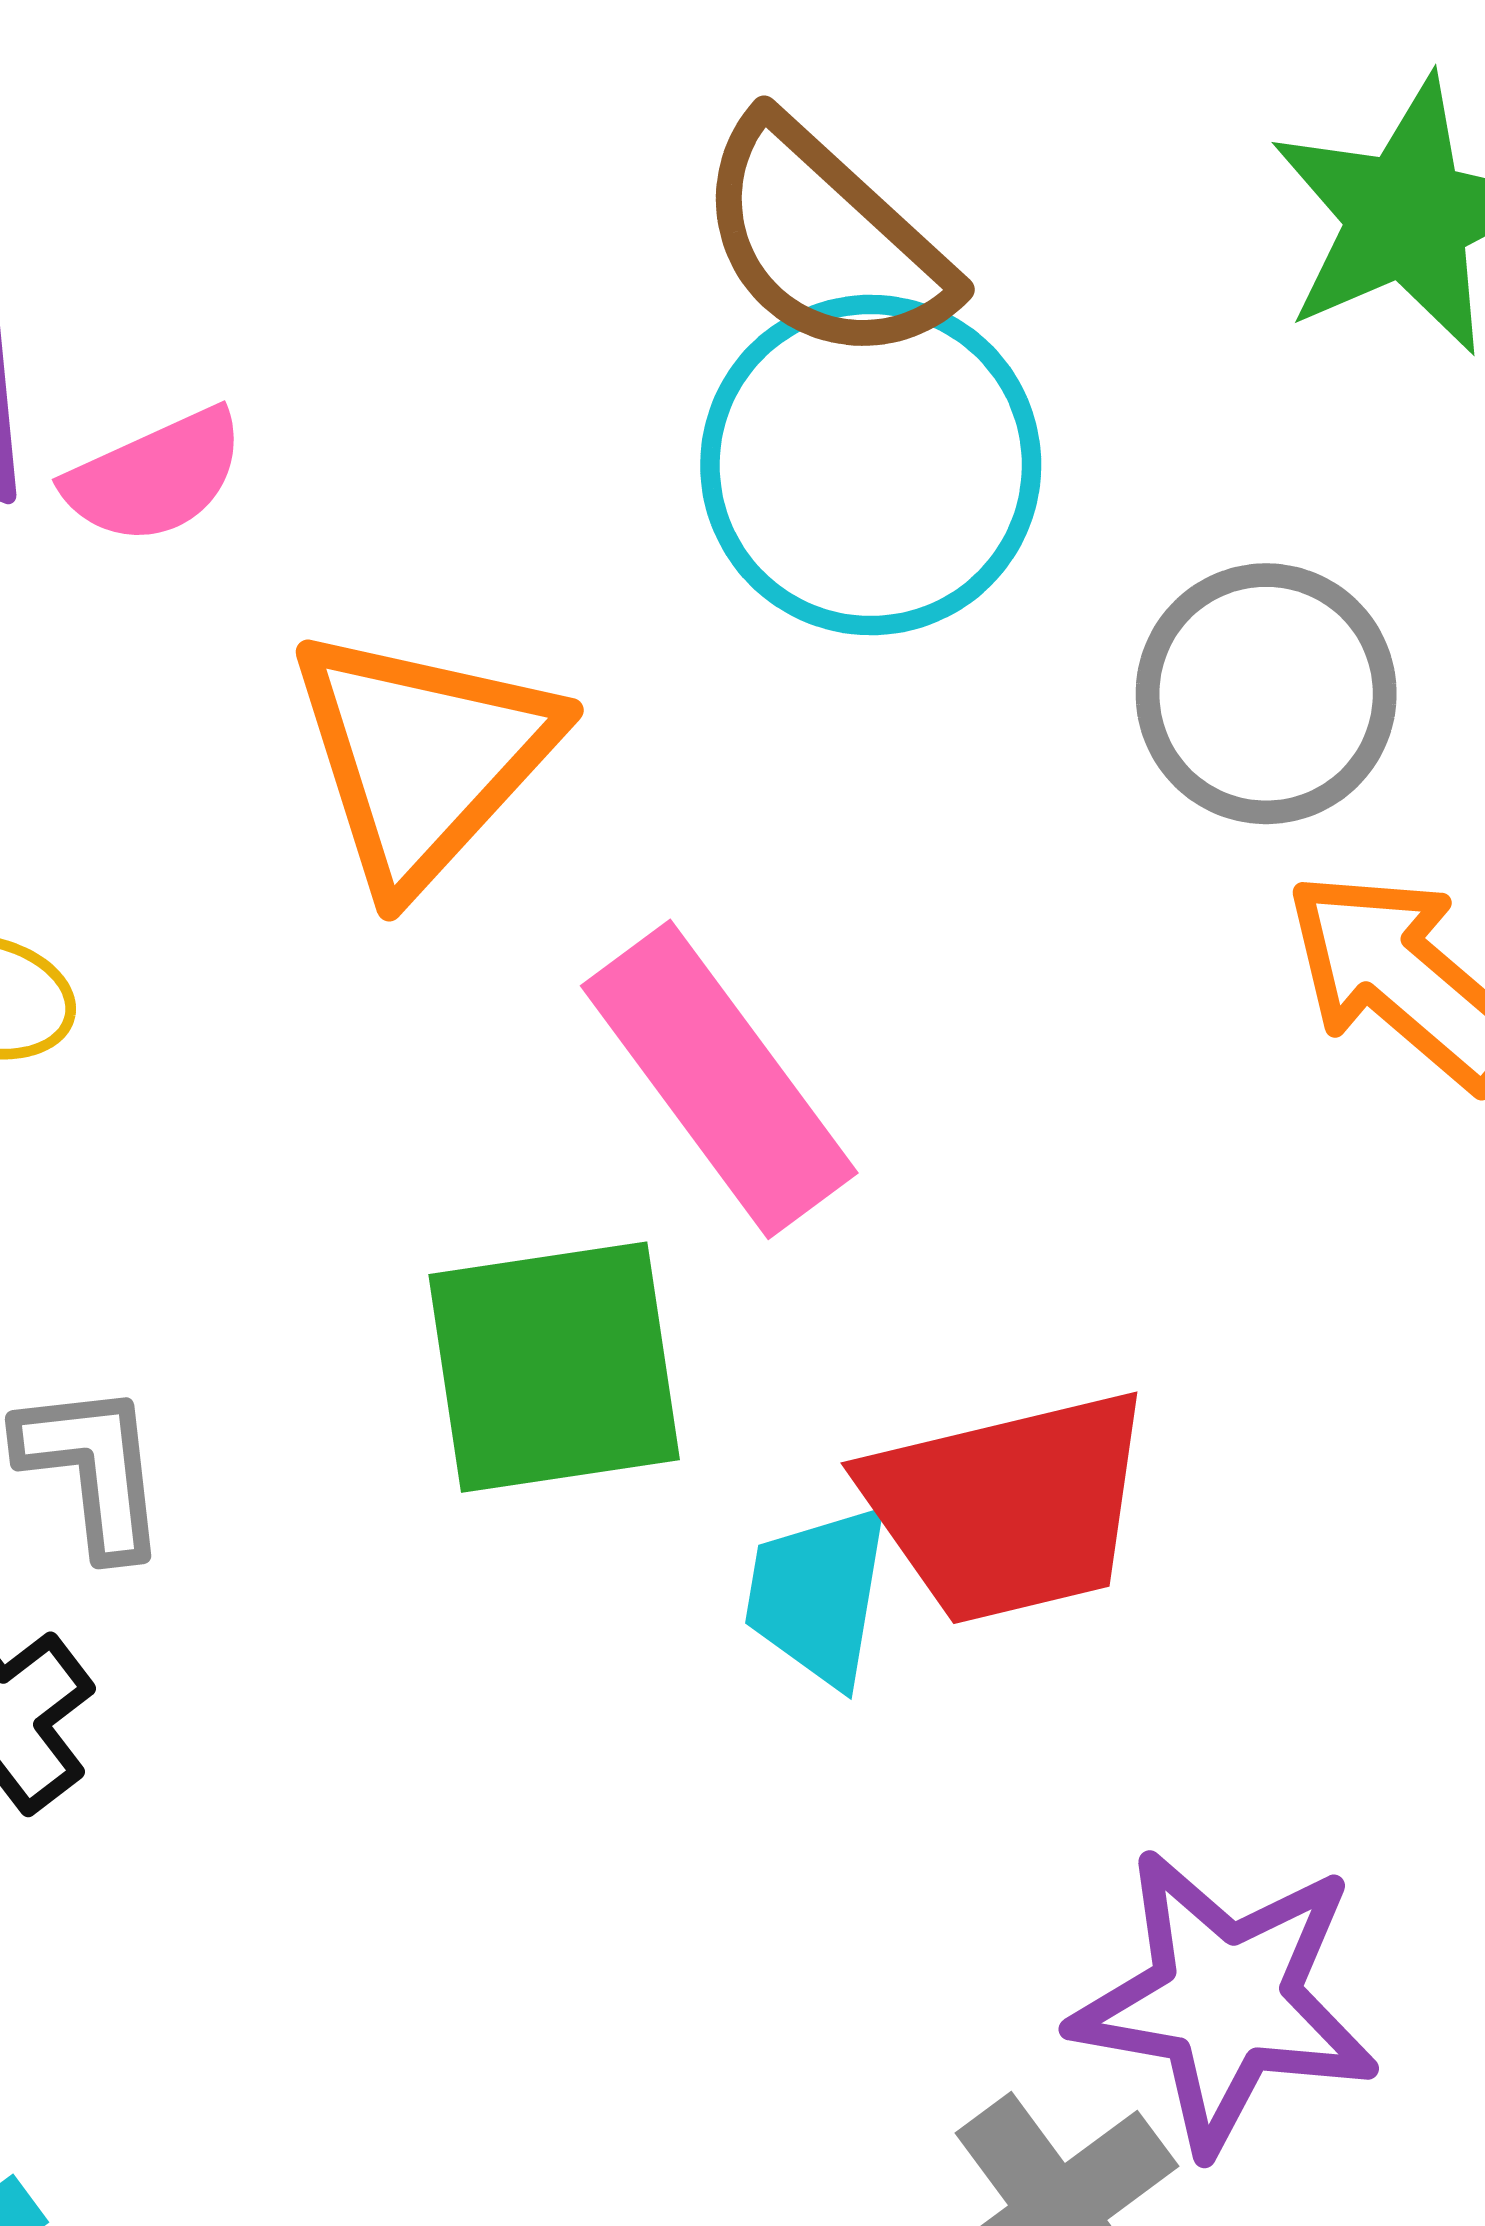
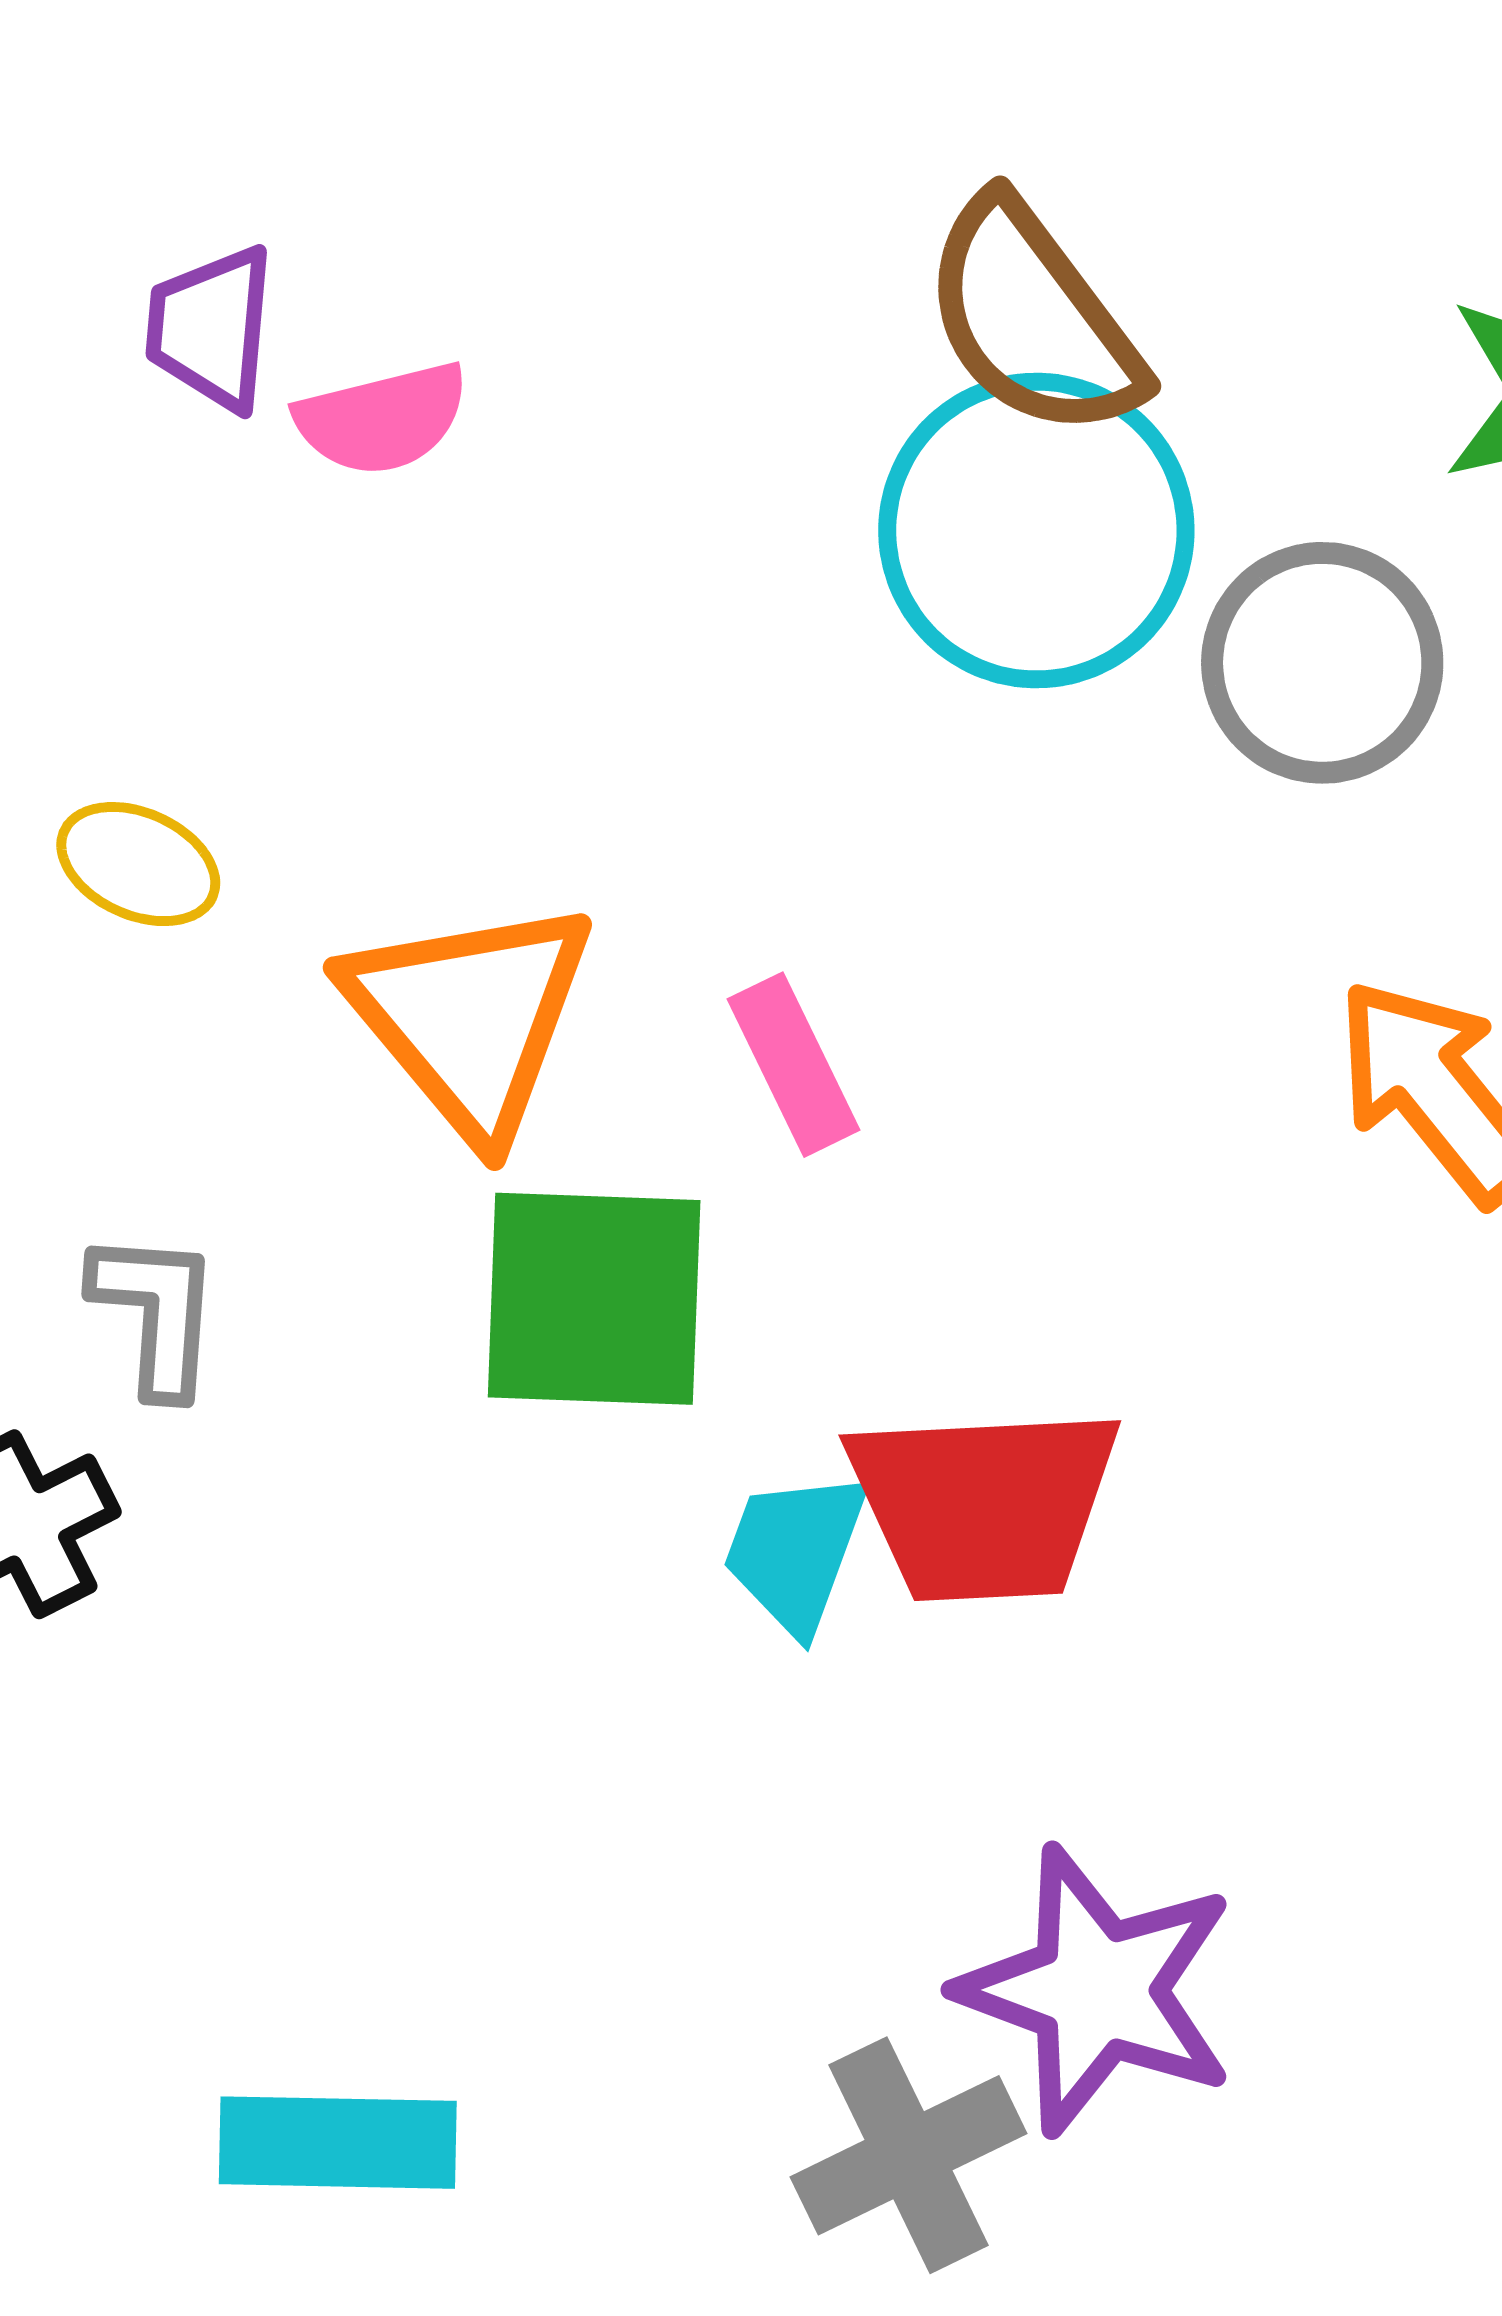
gray circle: (1266, 694) -> (1322, 663), moved
orange triangle: (423, 757) -> (470, 1017), moved, turned -33
pink rectangle: (719, 1079) -> (794, 1065), size x0.6

